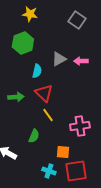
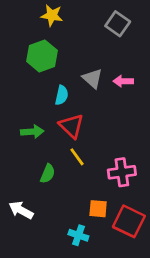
gray triangle: (59, 59) -> (92, 78), turned -49
green semicircle: (34, 136) -> (48, 174), moved
red square: (76, 171) -> (129, 221), moved, turned 35

